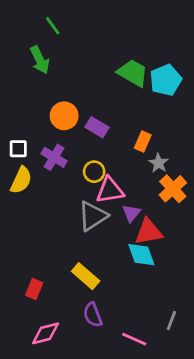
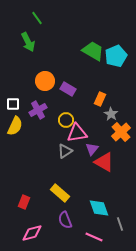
purple cross: (54, 157) -> (38, 110), turned 30
gray triangle: (93, 216) -> (65, 151), size x0.7
red triangle: (149, 232) -> (104, 162), turned 40
cyan diamond: (141, 255) -> (99, 208), moved
gray line: (171, 320) -> (120, 224), turned -40

